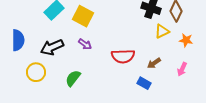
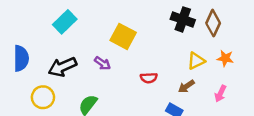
yellow square: (83, 16) -> (123, 36), moved
yellow triangle: (162, 31) -> (196, 61), moved
red semicircle: (123, 56) -> (149, 78), size x0.6

